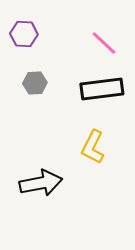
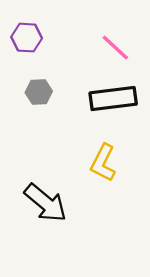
black arrow: (41, 183) -> (45, 203), turned 51

